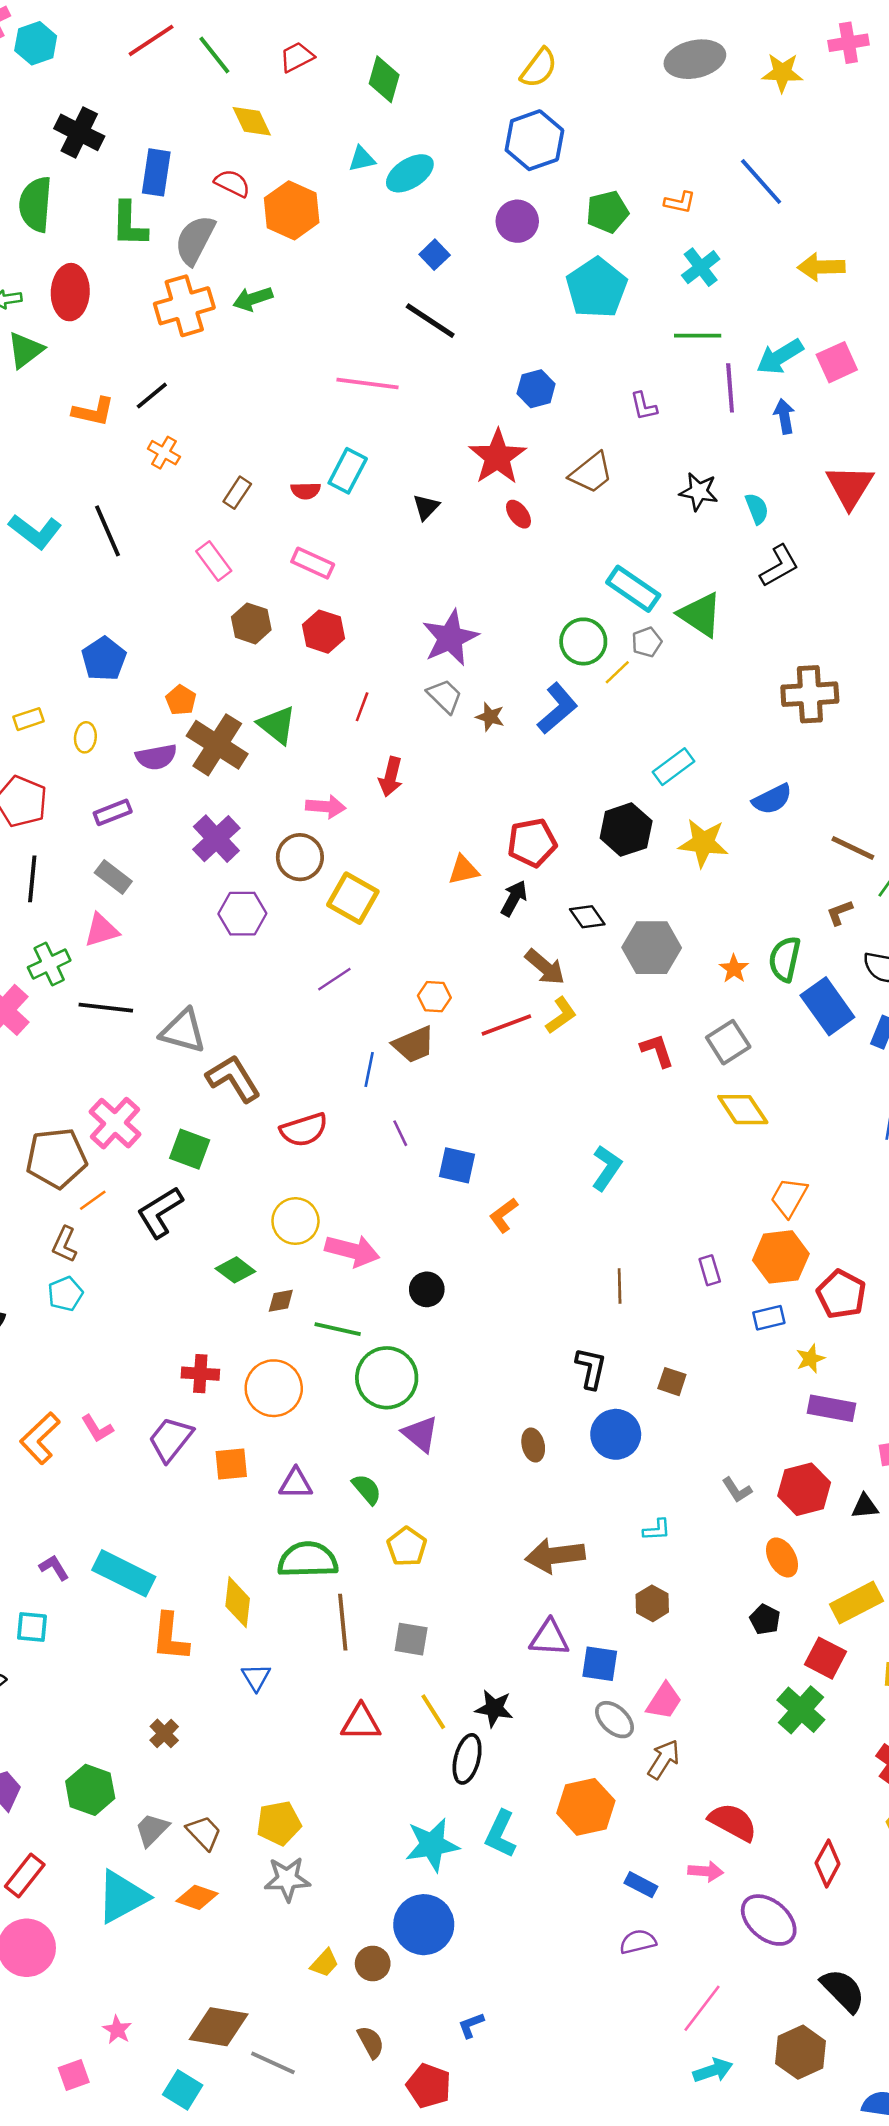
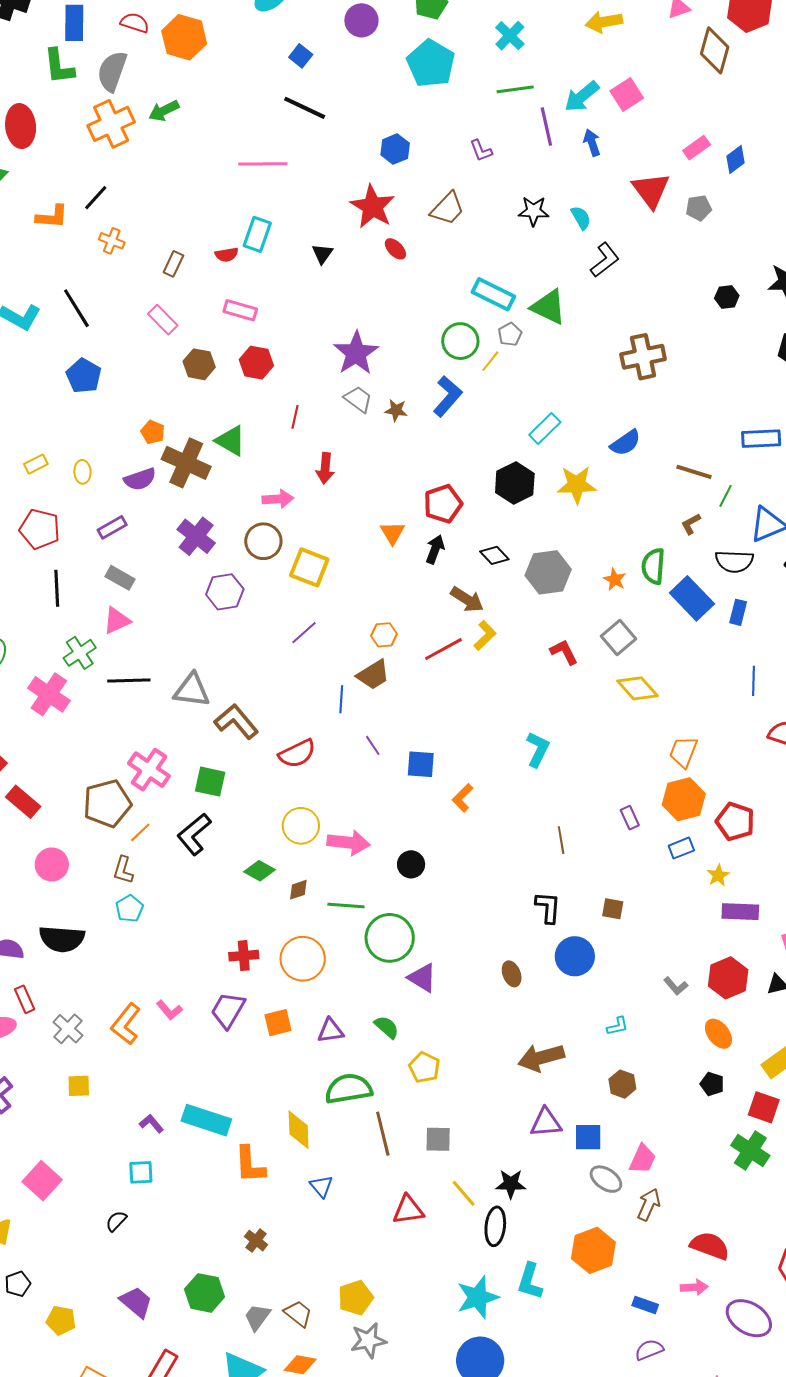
blue pentagon: (104, 659) -> (84, 376), moved
orange triangle: (463, 870) -> (392, 533), turned -40

